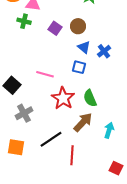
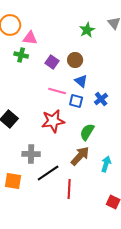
blue cross: (104, 51) -> (101, 99), moved
pink line: (45, 74) -> (57, 91), moved
red star: (63, 98) -> (53, 121), moved, turned 30
green semicircle: (90, 98) -> (87, 132), turned 54
gray cross: (24, 113) -> (31, 154), moved, turned 30

